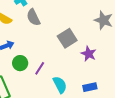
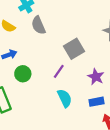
purple star: (89, 54) -> (96, 77), moved
purple line: (40, 68) -> (59, 71), moved

